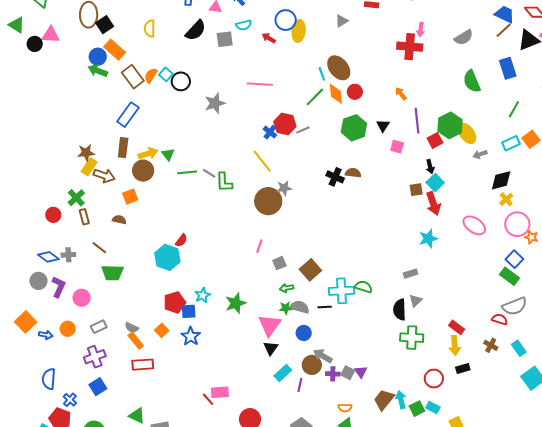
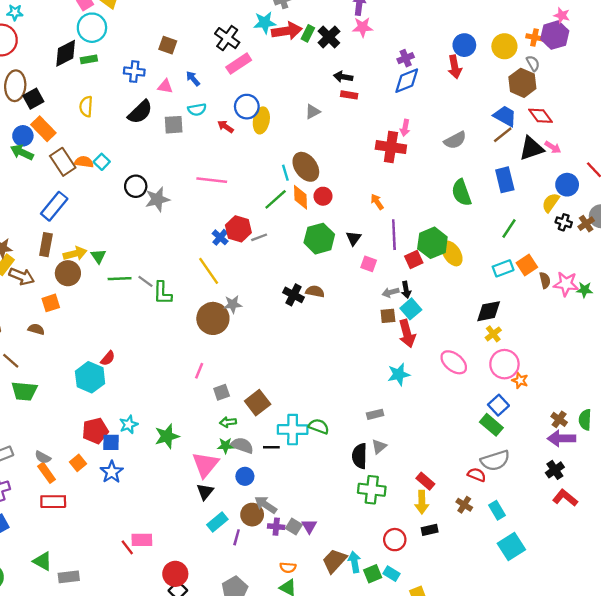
orange semicircle: (151, 75) -> (84, 162), turned 63
black circle: (181, 81) -> (136, 186), moved
gray arrow: (480, 154) -> (391, 292), moved

